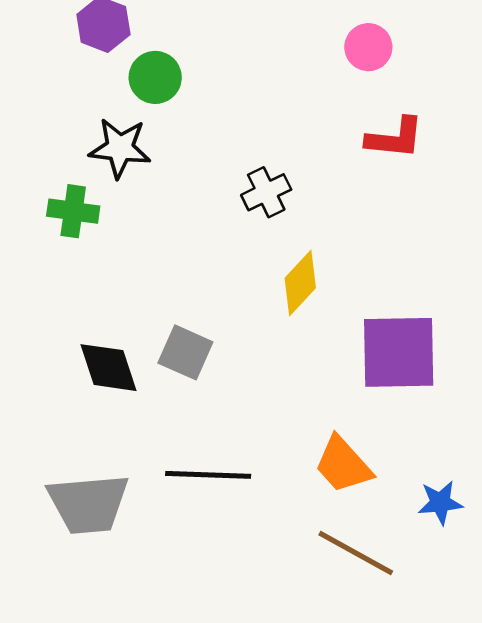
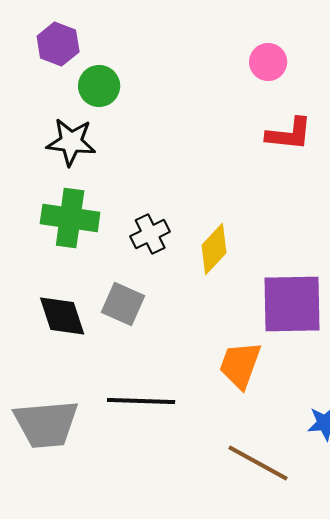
black cross: (266, 192) -> (150, 234), moved
green cross: (73, 211) -> (70, 218), moved, size x1.4
orange trapezoid: (343, 465) -> (240, 365), moved, turned 62

